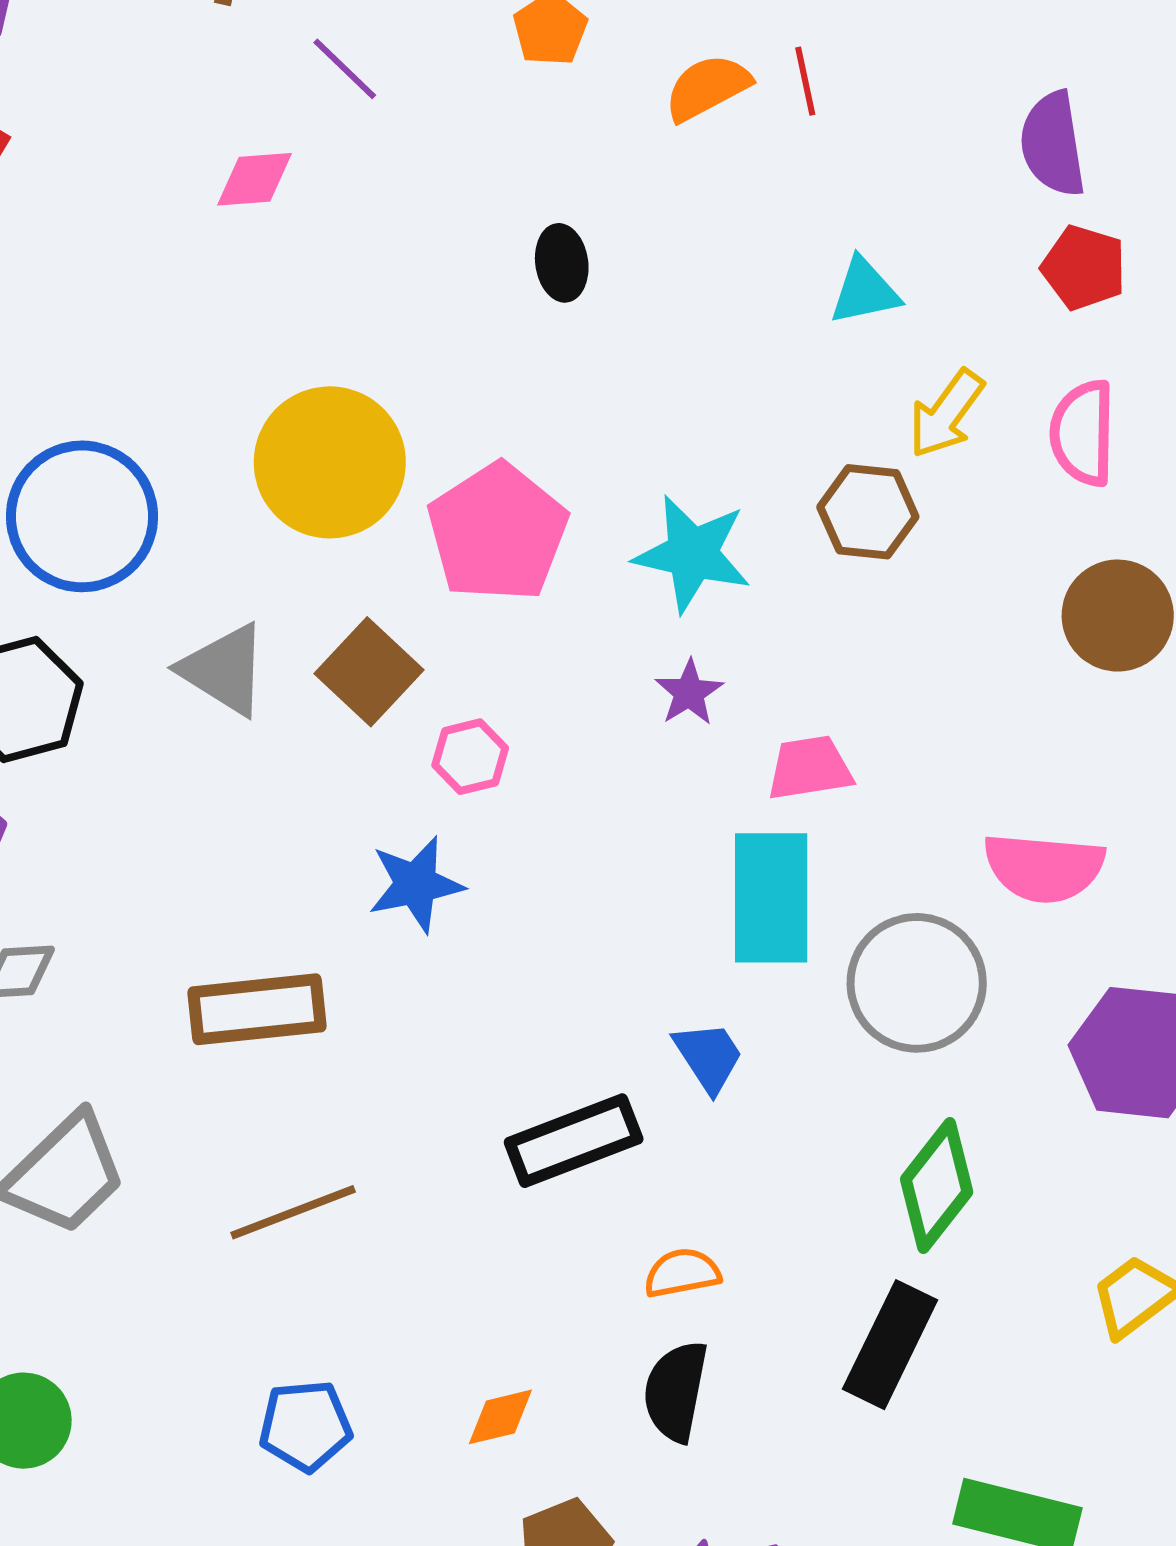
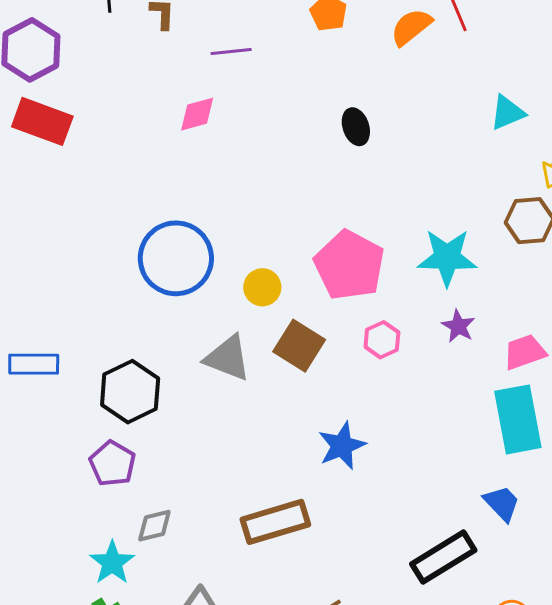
purple line: (345, 69) -> (231, 51), turned -39
yellow circle: (330, 462) -> (262, 287), moved, size x0.5
blue circle: (82, 516) -> (176, 258), moved
pink hexagon: (470, 757) -> (382, 340), moved

